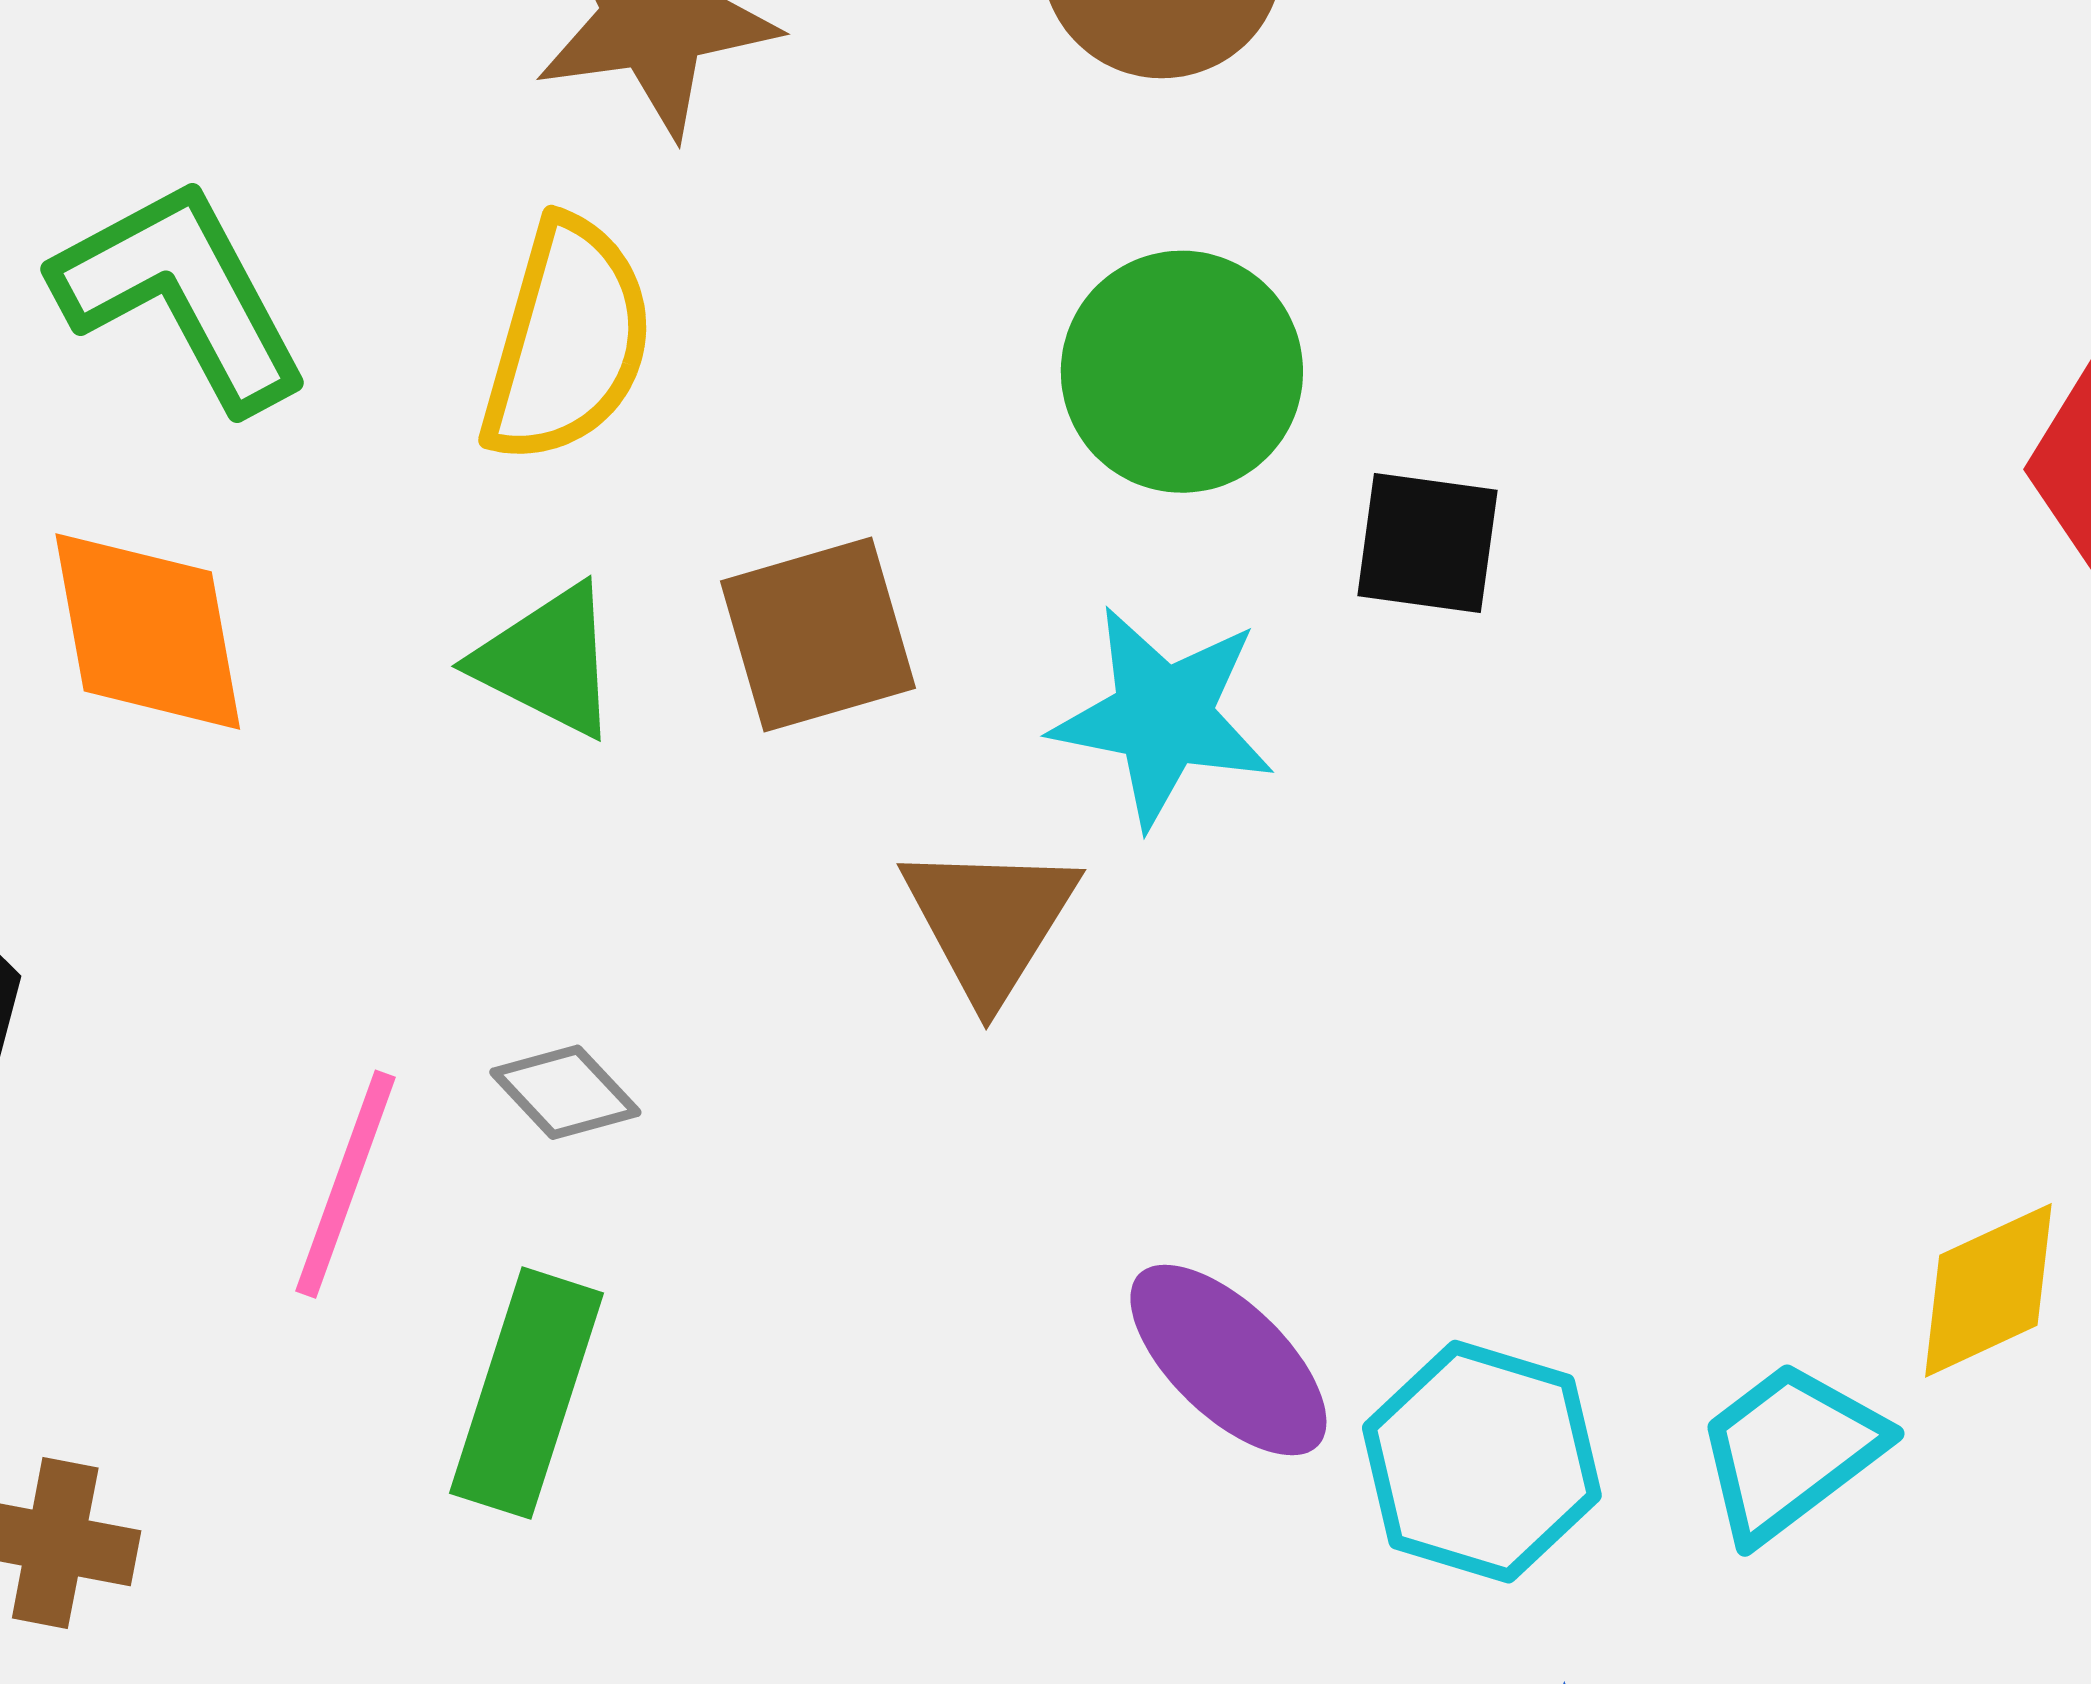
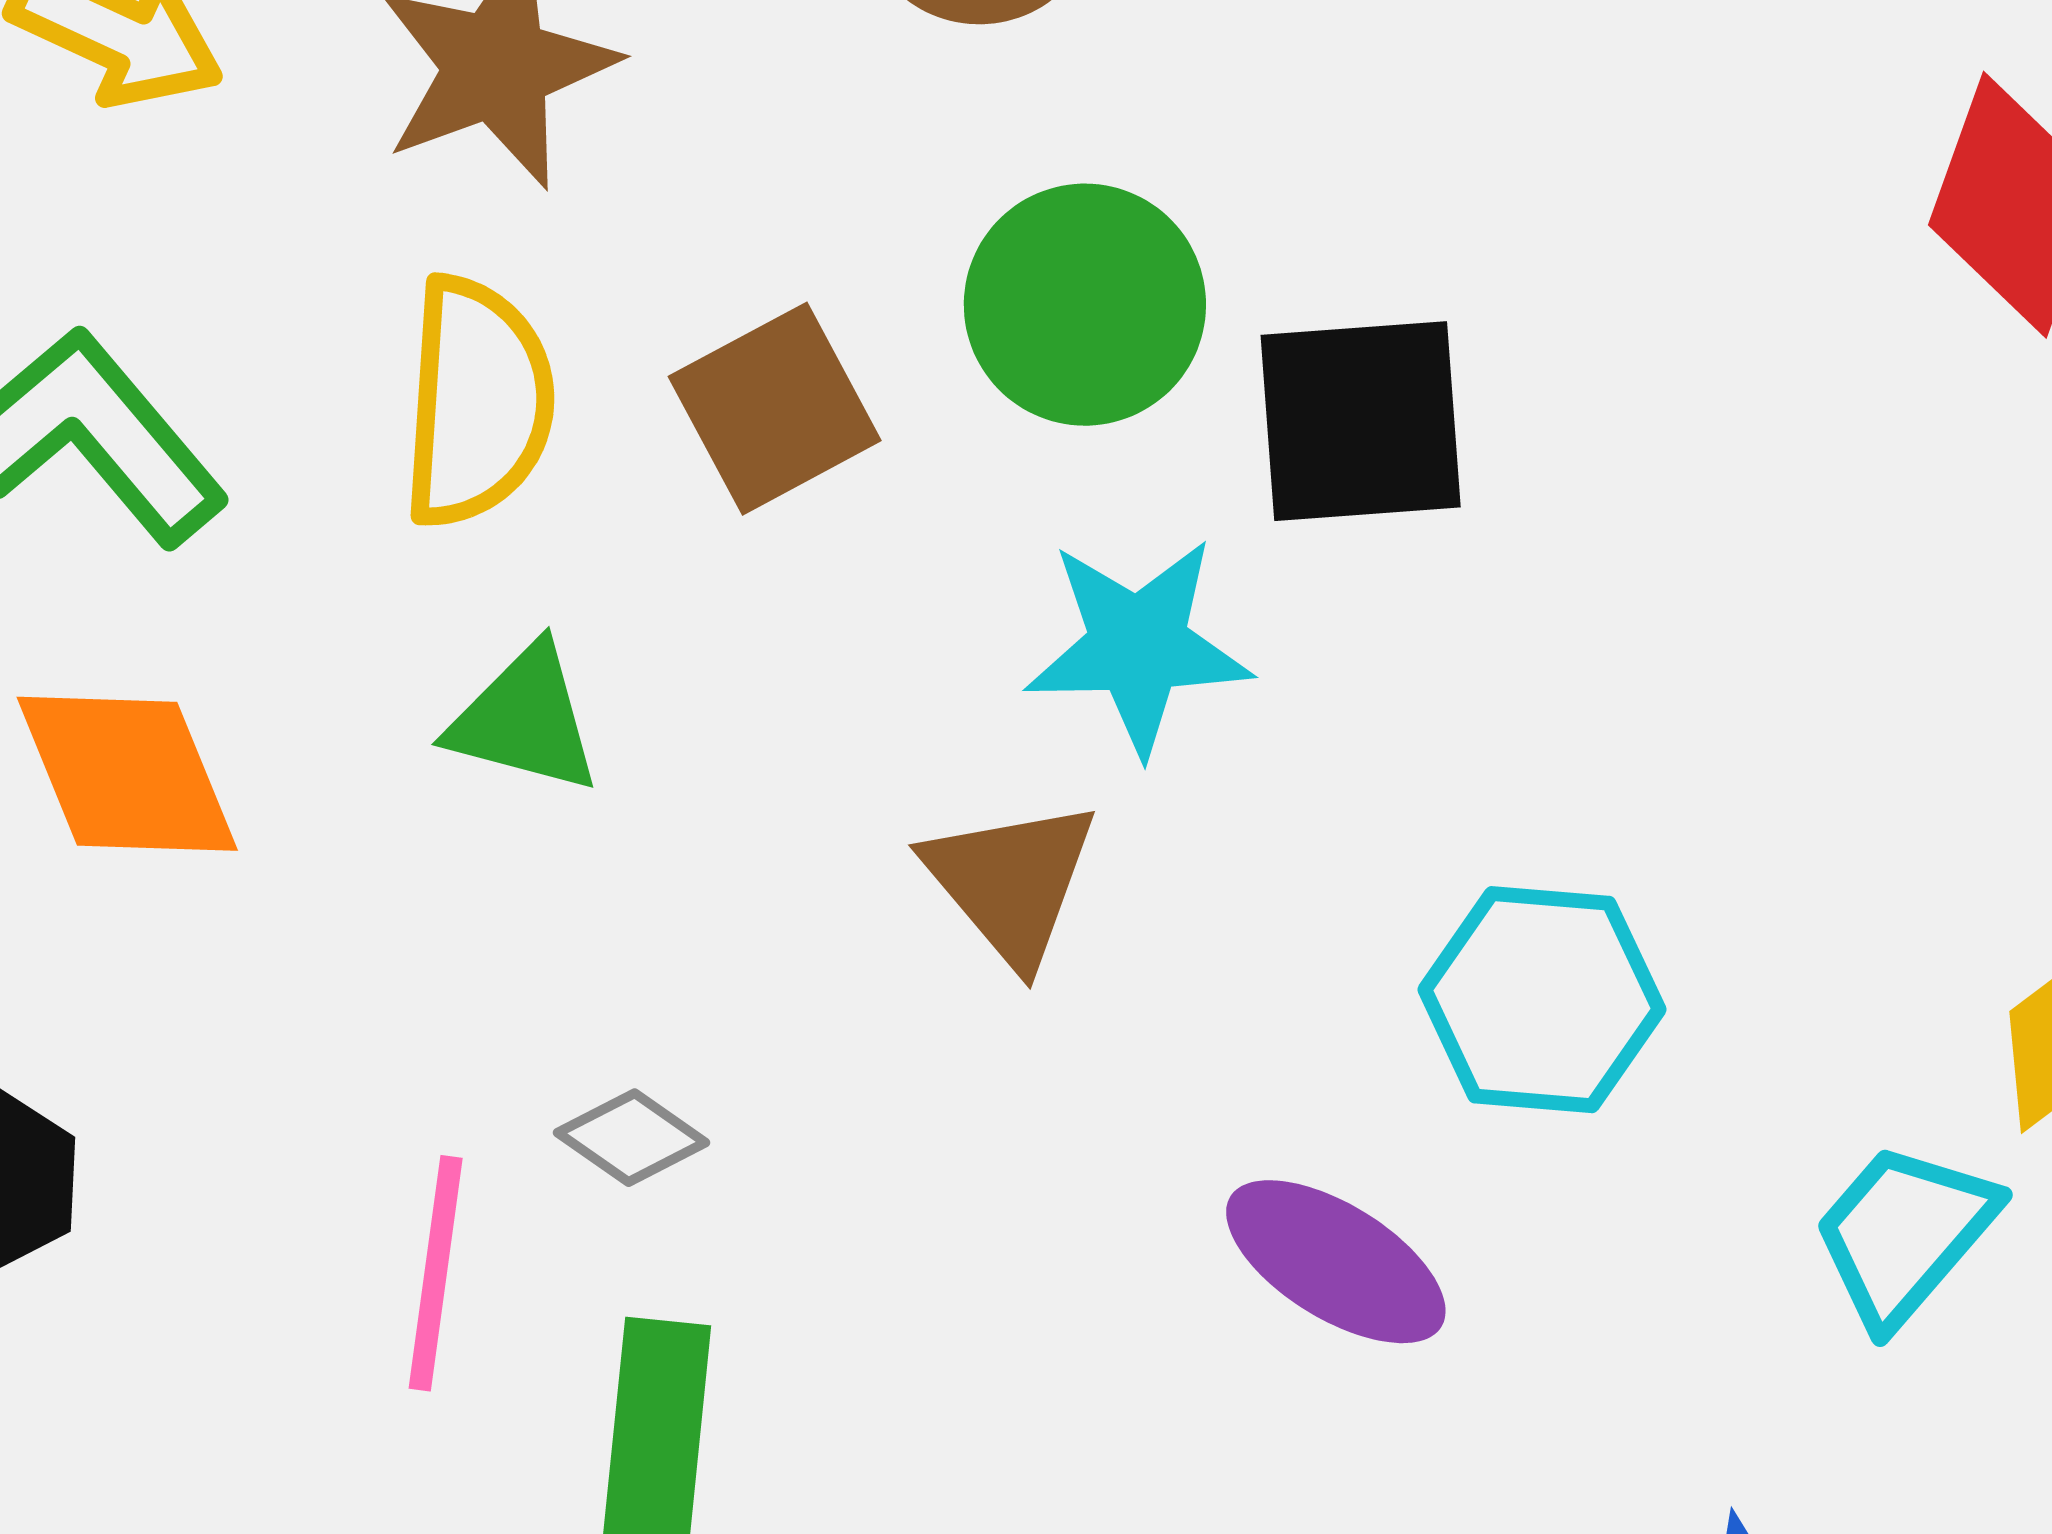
black square: (1427, 543) -> (1361, 421), size x1.5
brown square: (818, 635) -> (775, 409), moved
cyan hexagon: (1482, 1462) -> (1542, 1000), moved

